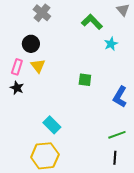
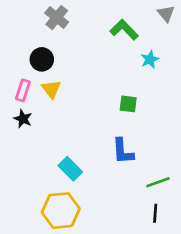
green square: (85, 80) -> (128, 104), moved
blue L-shape: (120, 97) -> (123, 151), moved, turned -35

